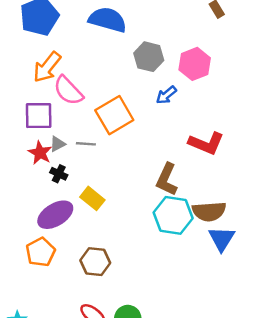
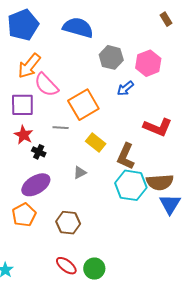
gray triangle: (57, 144) -> (80, 173), moved
yellow rectangle: (92, 198) -> (96, 142), moved

